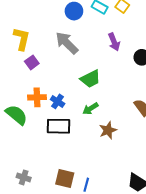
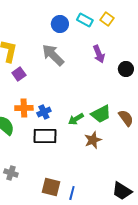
green trapezoid: (90, 79) -> (101, 114), moved
blue cross: (58, 101) -> (44, 112), turned 32
gray cross: (24, 177) -> (11, 173), moved

